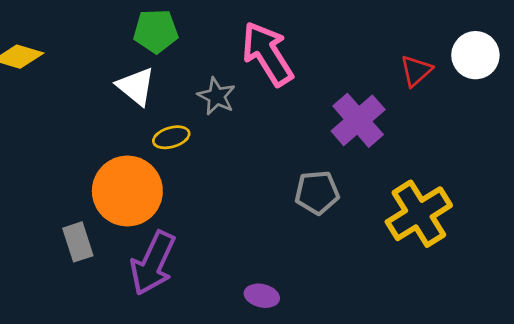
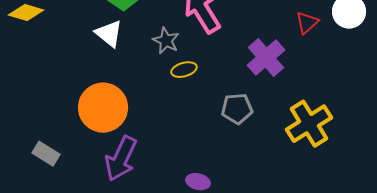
yellow ellipse: (171, 137) -> (184, 70), moved
gray rectangle: (78, 242) -> (46, 154), moved, turned -40

